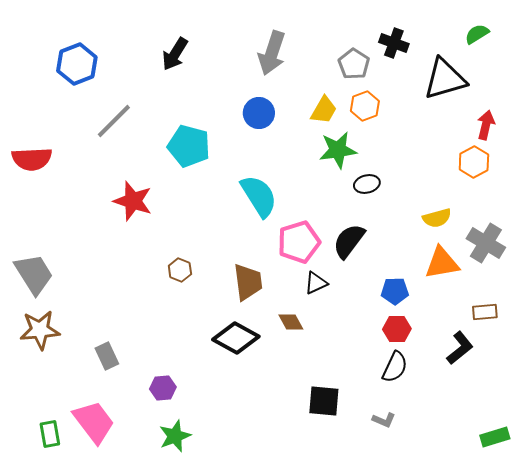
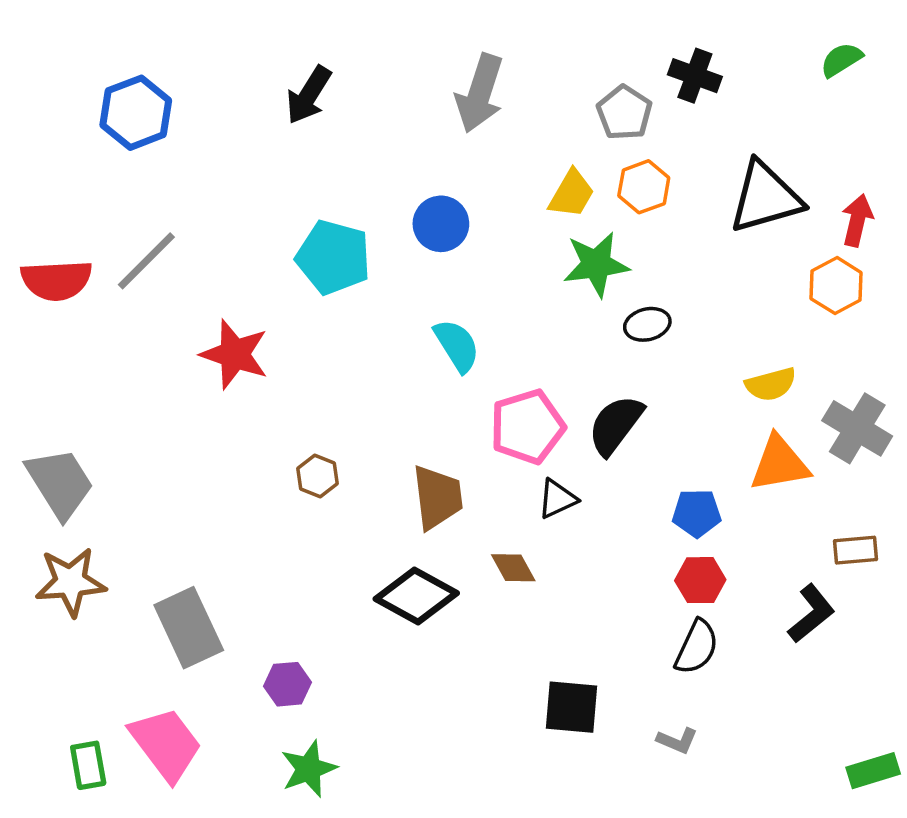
black triangle: (445, 79) -> (765, 197), moved
blue circle: (259, 113) -> (441, 224), moved
gray line: (114, 121) -> (146, 261), moved
cyan semicircle: (259, 196) -> (457, 346), size x0.7
gray rectangle: (107, 356) -> (189, 628), size x1.6

